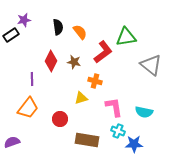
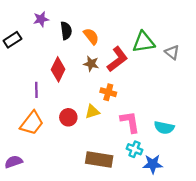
purple star: (24, 20) -> (41, 19), moved
brown star: (74, 62) -> (91, 64), moved
gray triangle: (151, 65) -> (172, 52), moved, size x0.6
red circle: (60, 119) -> (68, 117), moved

